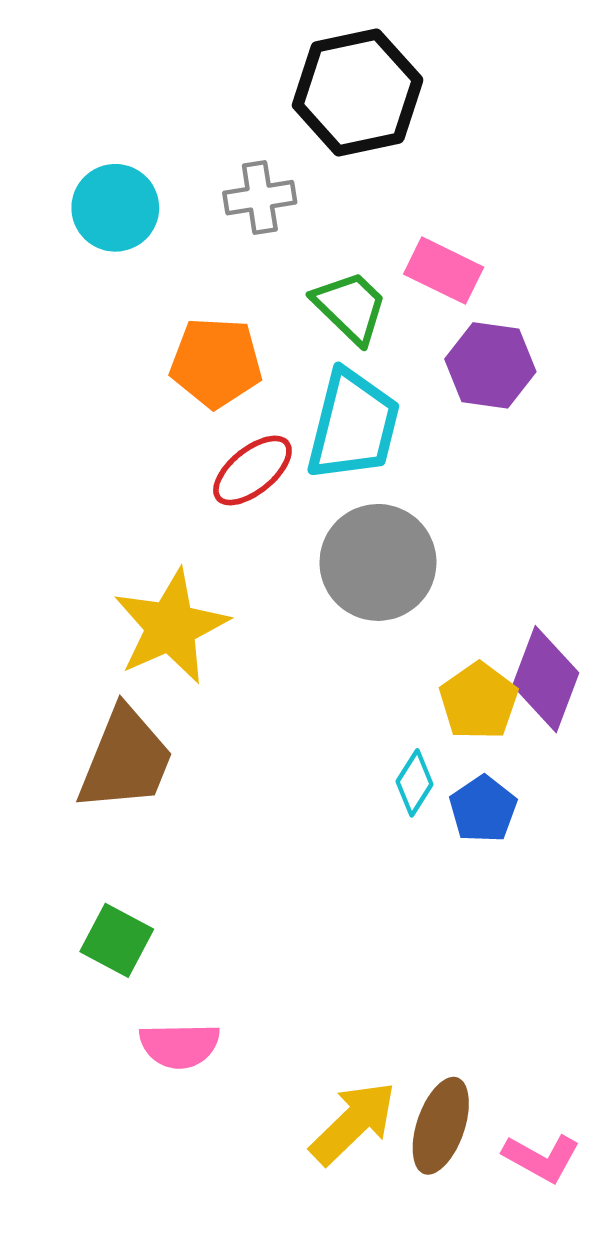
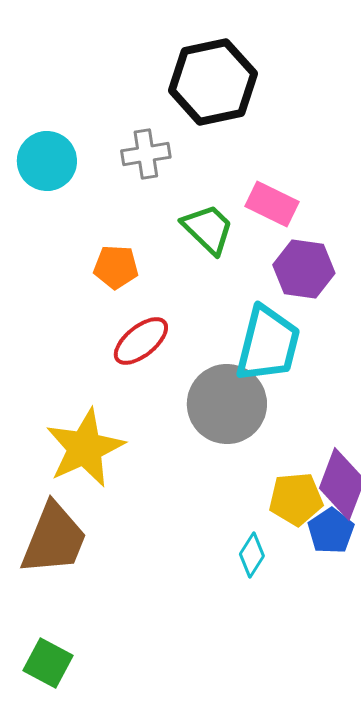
orange pentagon: (216, 362) -> (116, 267), size x0.7
cyan trapezoid: (353, 425) -> (268, 344), moved
yellow pentagon: (479, 701) -> (296, 499), turned 30
blue pentagon: (483, 809) -> (331, 531), moved

